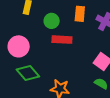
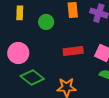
red rectangle: (62, 40) -> (73, 51), moved

